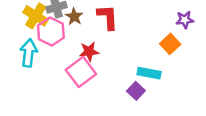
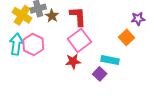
pink hexagon: (51, 32) -> (33, 44), moved
red star: (89, 51) -> (73, 61), moved
pink square: (81, 72) -> (79, 40), moved

